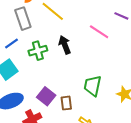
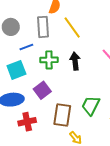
purple square: (46, 96) -> (42, 90), moved
brown rectangle: (66, 103) -> (62, 115), size x1.6

